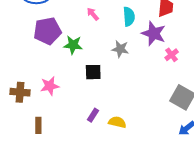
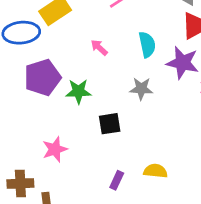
brown cross: (20, 92) -> (20, 183), moved
yellow semicircle: (117, 122) -> (155, 171), moved

